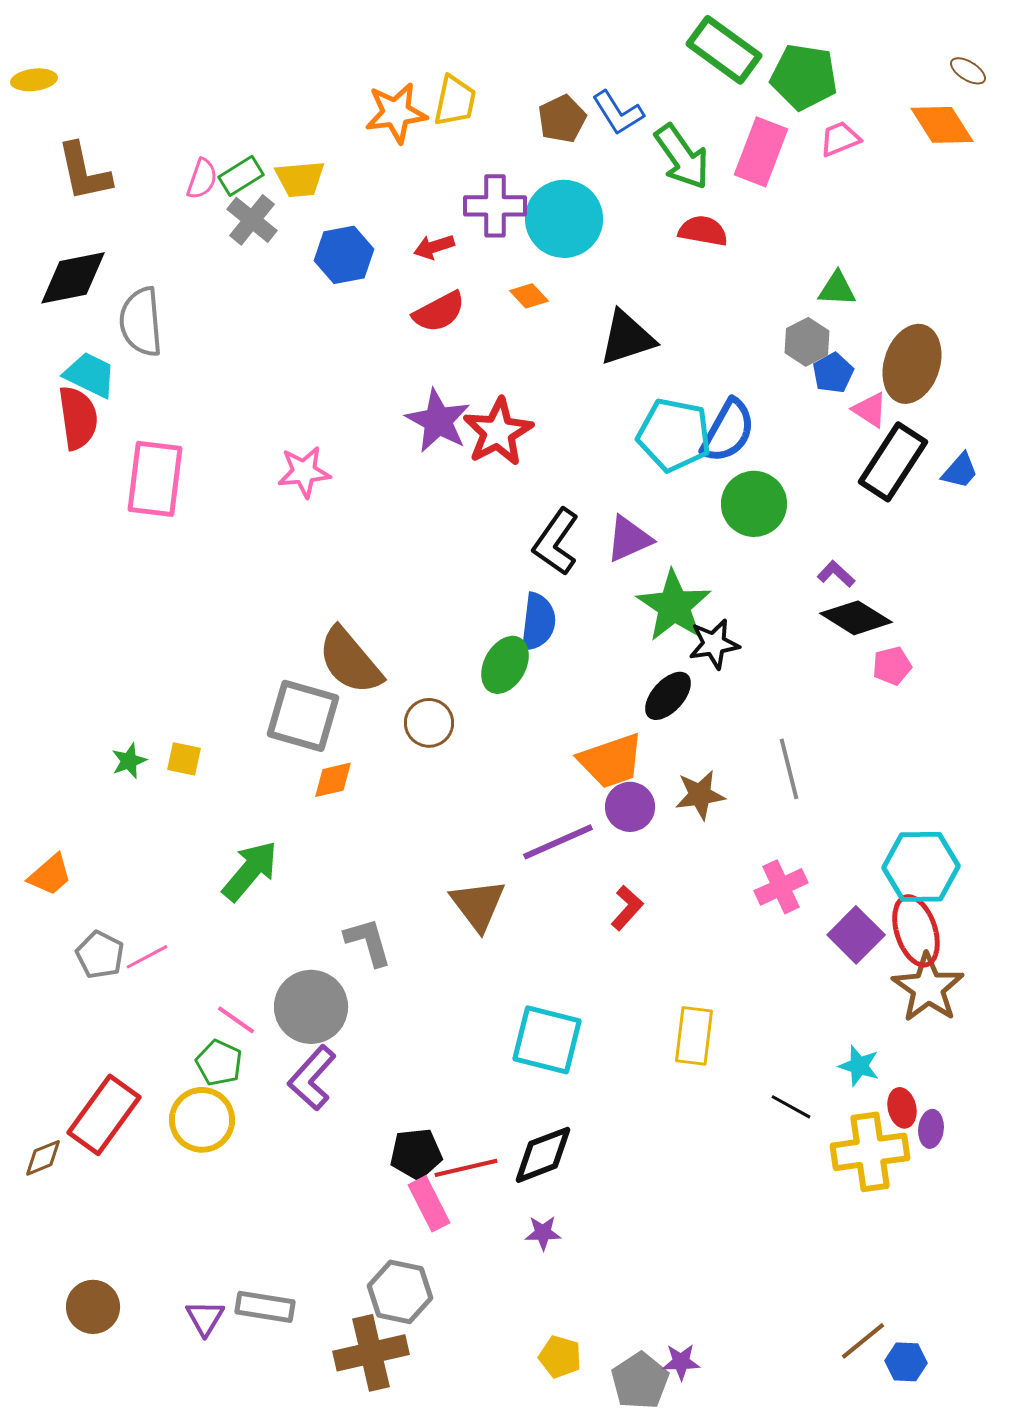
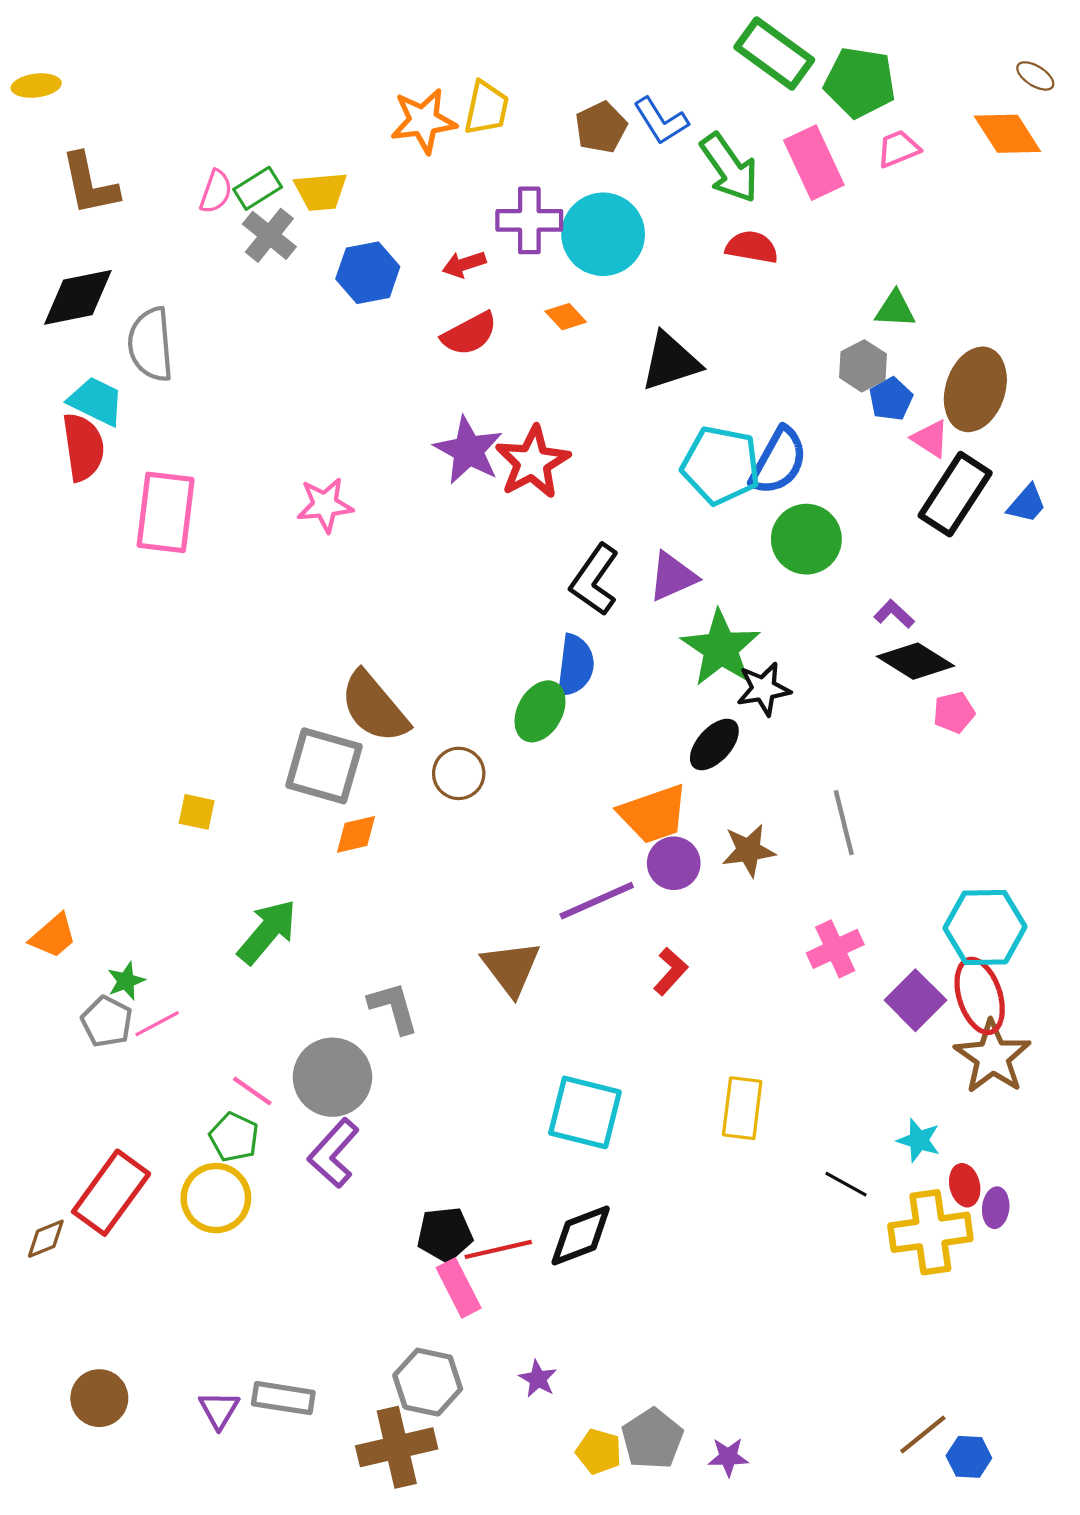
pink rectangle: (761, 152) -> (814, 163), turned -46
green star: (129, 761) -> (126, 981), moved
purple star: (543, 1233) -> (538, 1379), moved, turned 30
gray pentagon: (640, 1381) -> (652, 1439), moved

